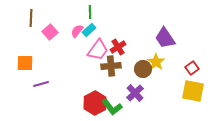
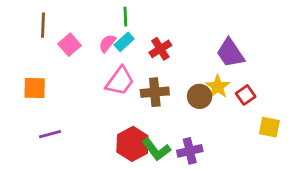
red cross: (118, 47) -> (160, 49), moved
pink trapezoid: (98, 50) -> (120, 81), moved
red square: (192, 68) -> (246, 95), moved
purple line: (41, 84) -> (50, 134), moved
yellow square: (193, 91) -> (269, 127), size x0.7
purple cross: (135, 93) -> (190, 151), moved, turned 30

